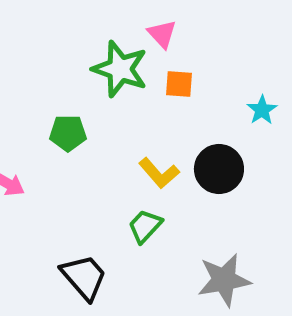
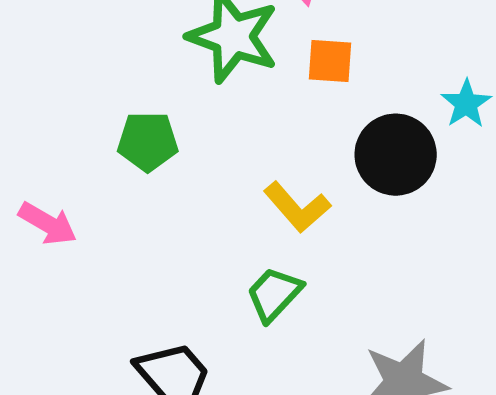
black circle: (219, 169) -> (396, 155), moved

